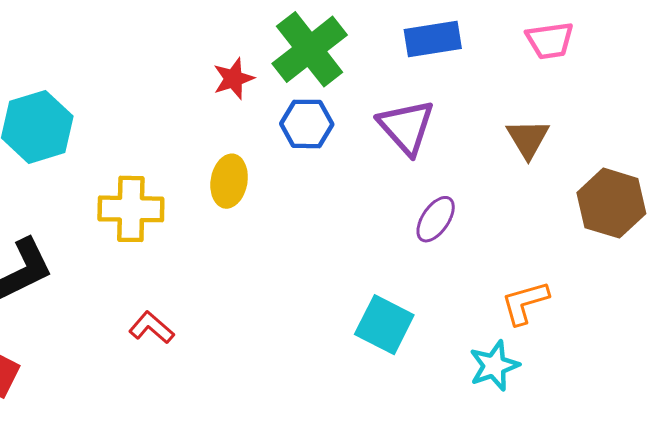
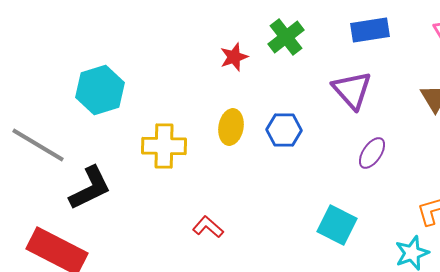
green cross: (310, 49) -> (286, 37), size x0.7
blue hexagon: (307, 124) -> (284, 130), moved
red L-shape: (151, 328) -> (208, 227), moved

